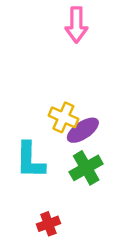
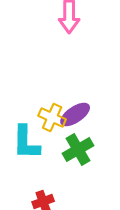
yellow cross: (63, 117) -> (52, 118), moved

